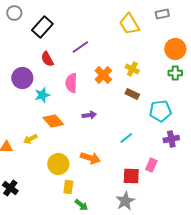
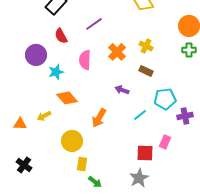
cyan pentagon: (160, 111) -> (165, 99), moved
purple arrow: (89, 115) -> (122, 90), moved, turned -152
orange arrow: (90, 158) -> (99, 118), moved, turned 102

